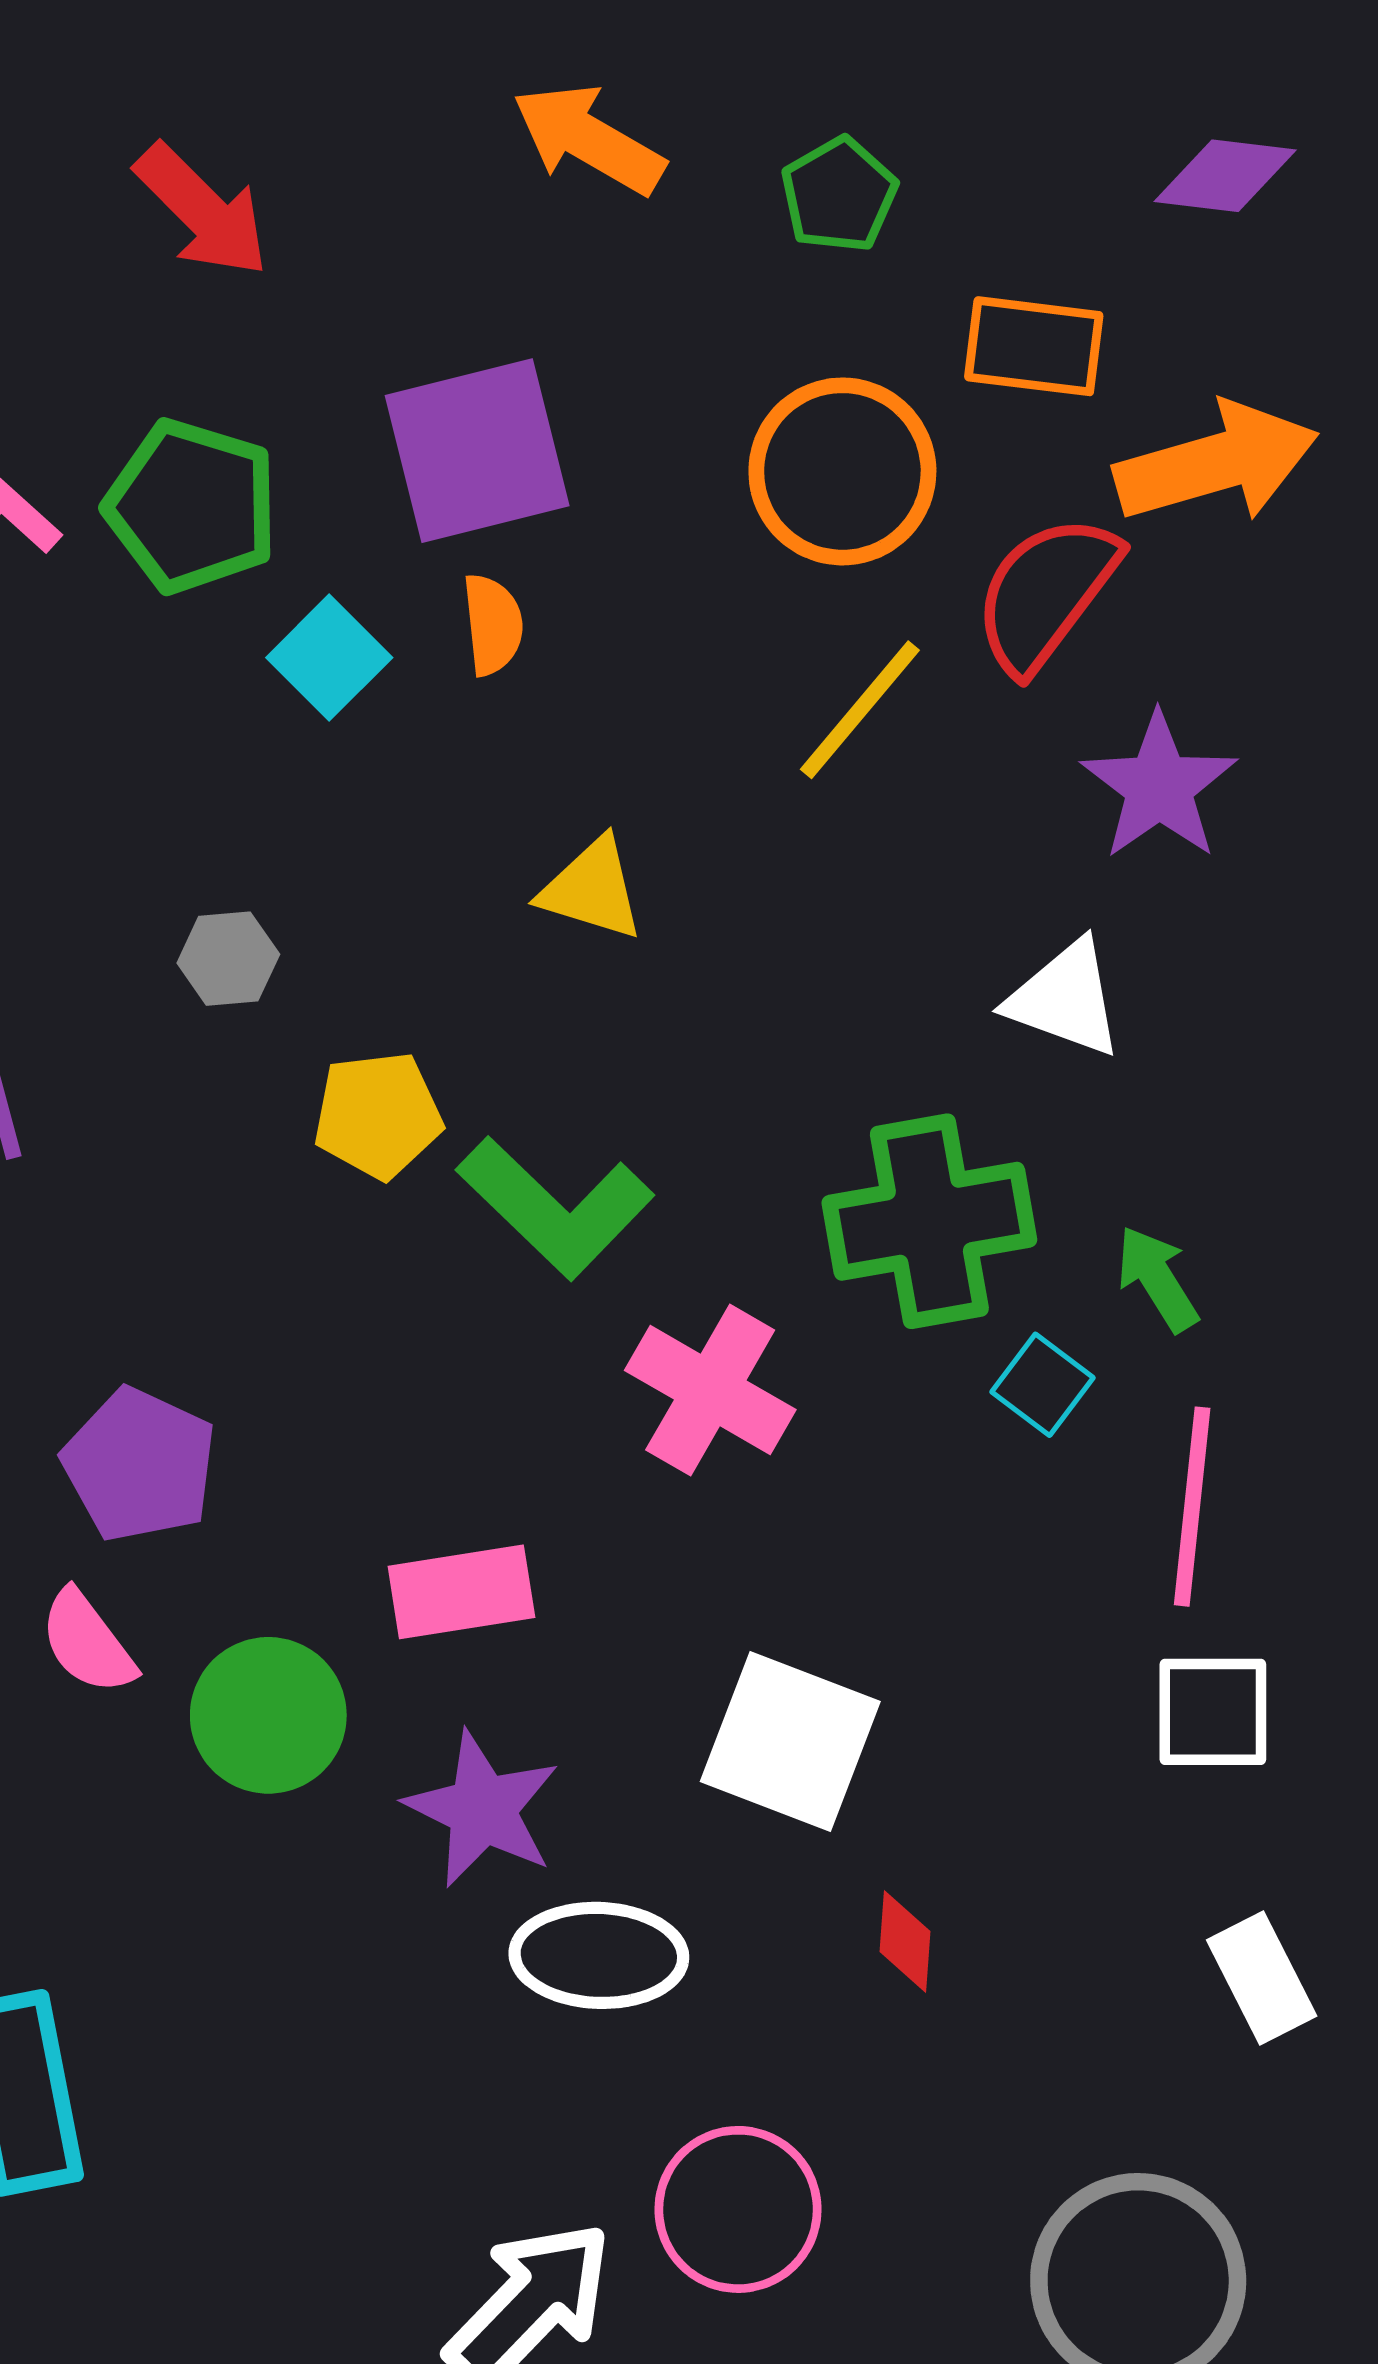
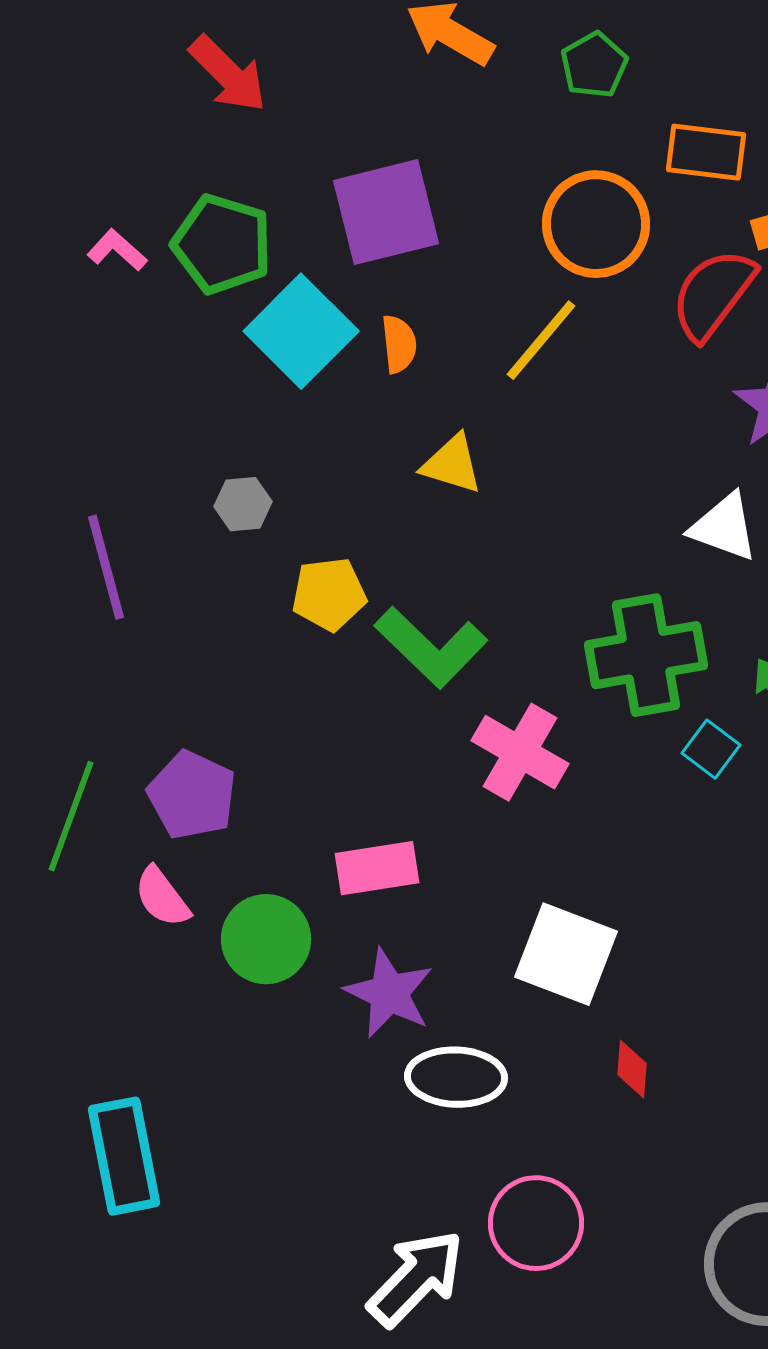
orange semicircle: (493, 625) -> (399, 344), moved
cyan square: (329, 658) -> (301, 331), size x1.6
yellow line: (860, 710) -> (541, 340), moved

